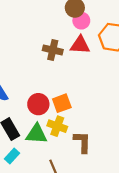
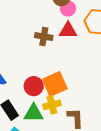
orange square: (62, 103) -> (55, 84), size x1.4
yellow cross: (57, 126) -> (52, 105), turned -30

